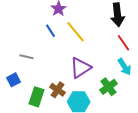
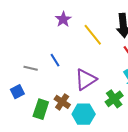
blue line: (51, 31) -> (55, 60), moved
yellow line: (76, 32) -> (93, 35), moved

